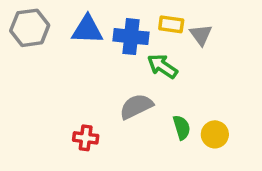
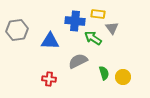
gray hexagon: (30, 28) -> (17, 30), moved
blue triangle: (87, 30) -> (50, 41), moved
gray triangle: (201, 35) -> (112, 28), moved

